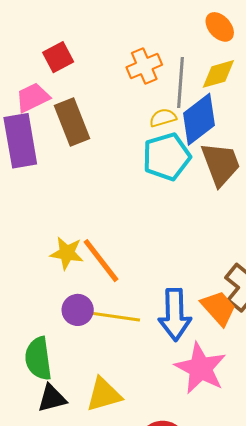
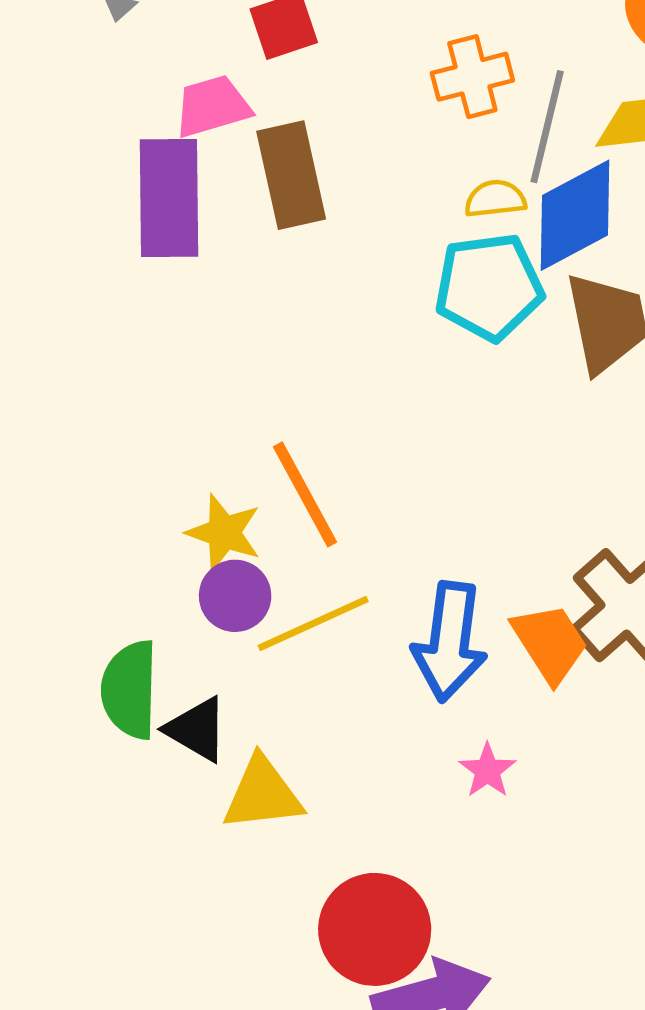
yellow star: (67, 253) -> (224, 533), moved
yellow line: (114, 316) -> (313, 623), turned -42
pink star: (200, 368) -> (487, 771), size x0.5
black triangle: (52, 398) -> (197, 729), moved, turned 36

